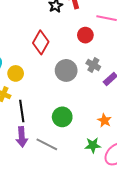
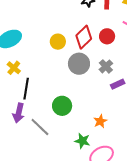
red diamond: (41, 42) -> (84, 37), moved
yellow circle: (16, 73) -> (58, 42), moved

